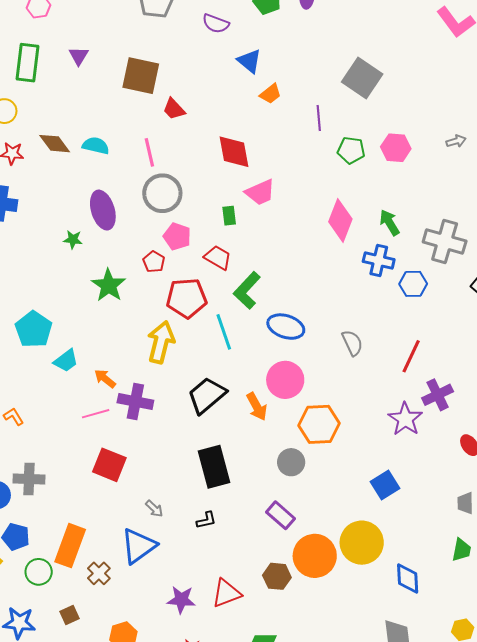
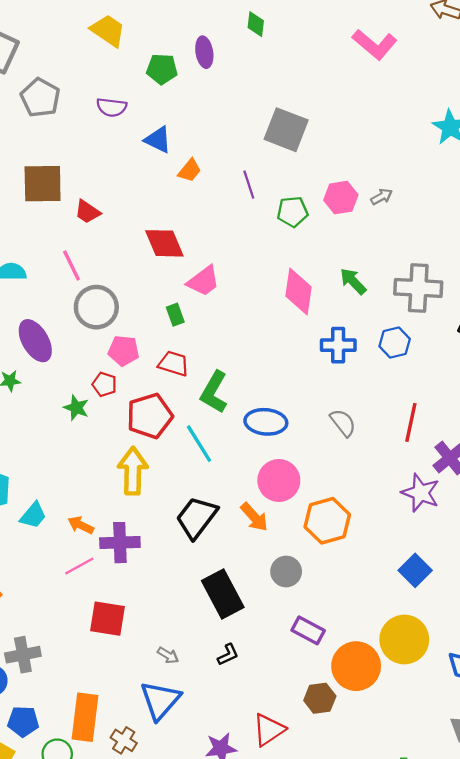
gray arrow: (456, 141) -> (382, 197), moved
blue cross: (379, 261) -> (338, 345), moved
green star: (109, 285) -> (76, 408), moved, size x0.7
gray circle: (291, 462) -> (286, 571), moved

